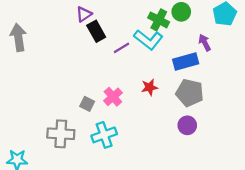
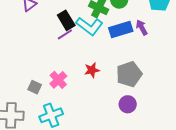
black rectangle: (96, 31) -> (66, 20), moved
blue rectangle: (186, 61) -> (121, 30), moved
gray pentagon: (190, 93) -> (129, 74), turned -30

